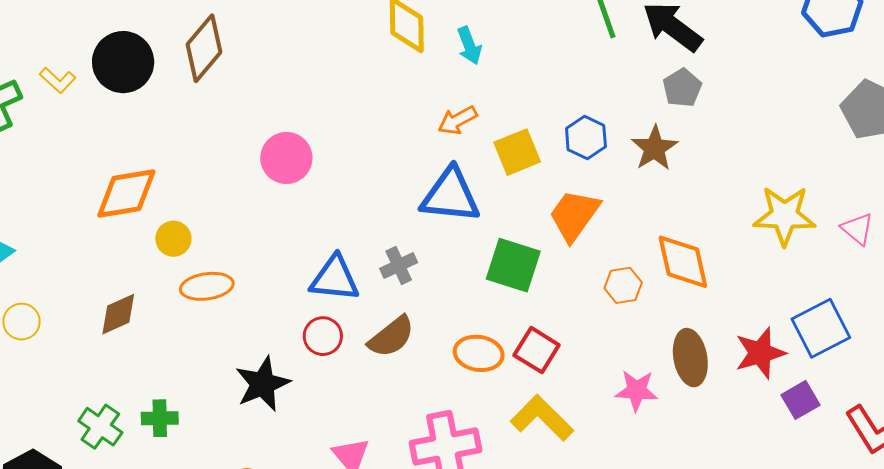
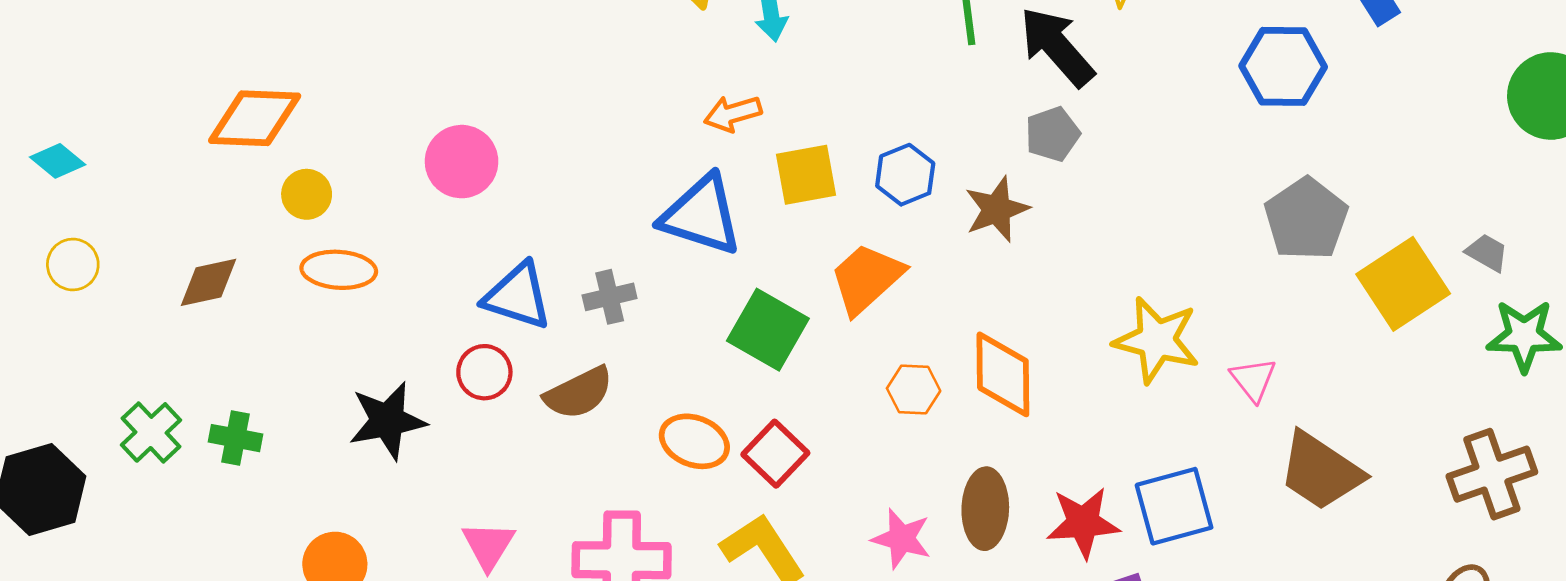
pink circle: (286, 158) -> (462, 162), moved

